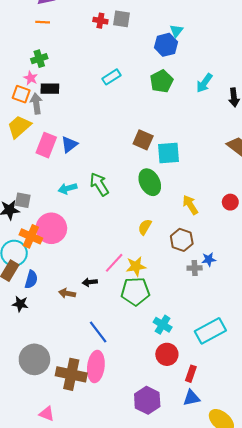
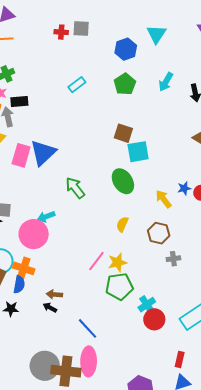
cyan triangle: (176, 31) -> (156, 34), moved, size x1.5
brown square: (143, 140) -> (123, 133), moved
blue triangle: (69, 144) -> (43, 153), size x1.6
cyan arrow: (68, 188) -> (46, 217), moved
orange cross: (31, 236) -> (24, 268), moved
blue star: (209, 259) -> (184, 188), moved
black arrow: (90, 282) -> (50, 308), moved, turned 40
cyan cross: (163, 325) -> (147, 305), moved, turned 30
red circle: (167, 354) -> (154, 319), moved
gray circle: (34, 359) -> (45, 366), moved

